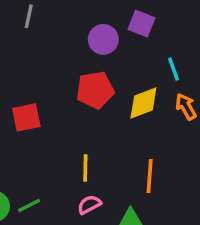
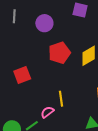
purple circle: (103, 39) -> (44, 23), moved
pink semicircle: (89, 205) -> (47, 112), moved

